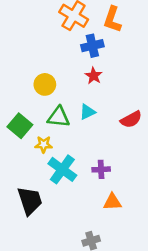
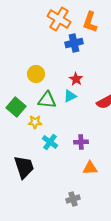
red star: (94, 76) -> (76, 79), moved
cyan cross: (62, 169) -> (50, 142), size x0.7

